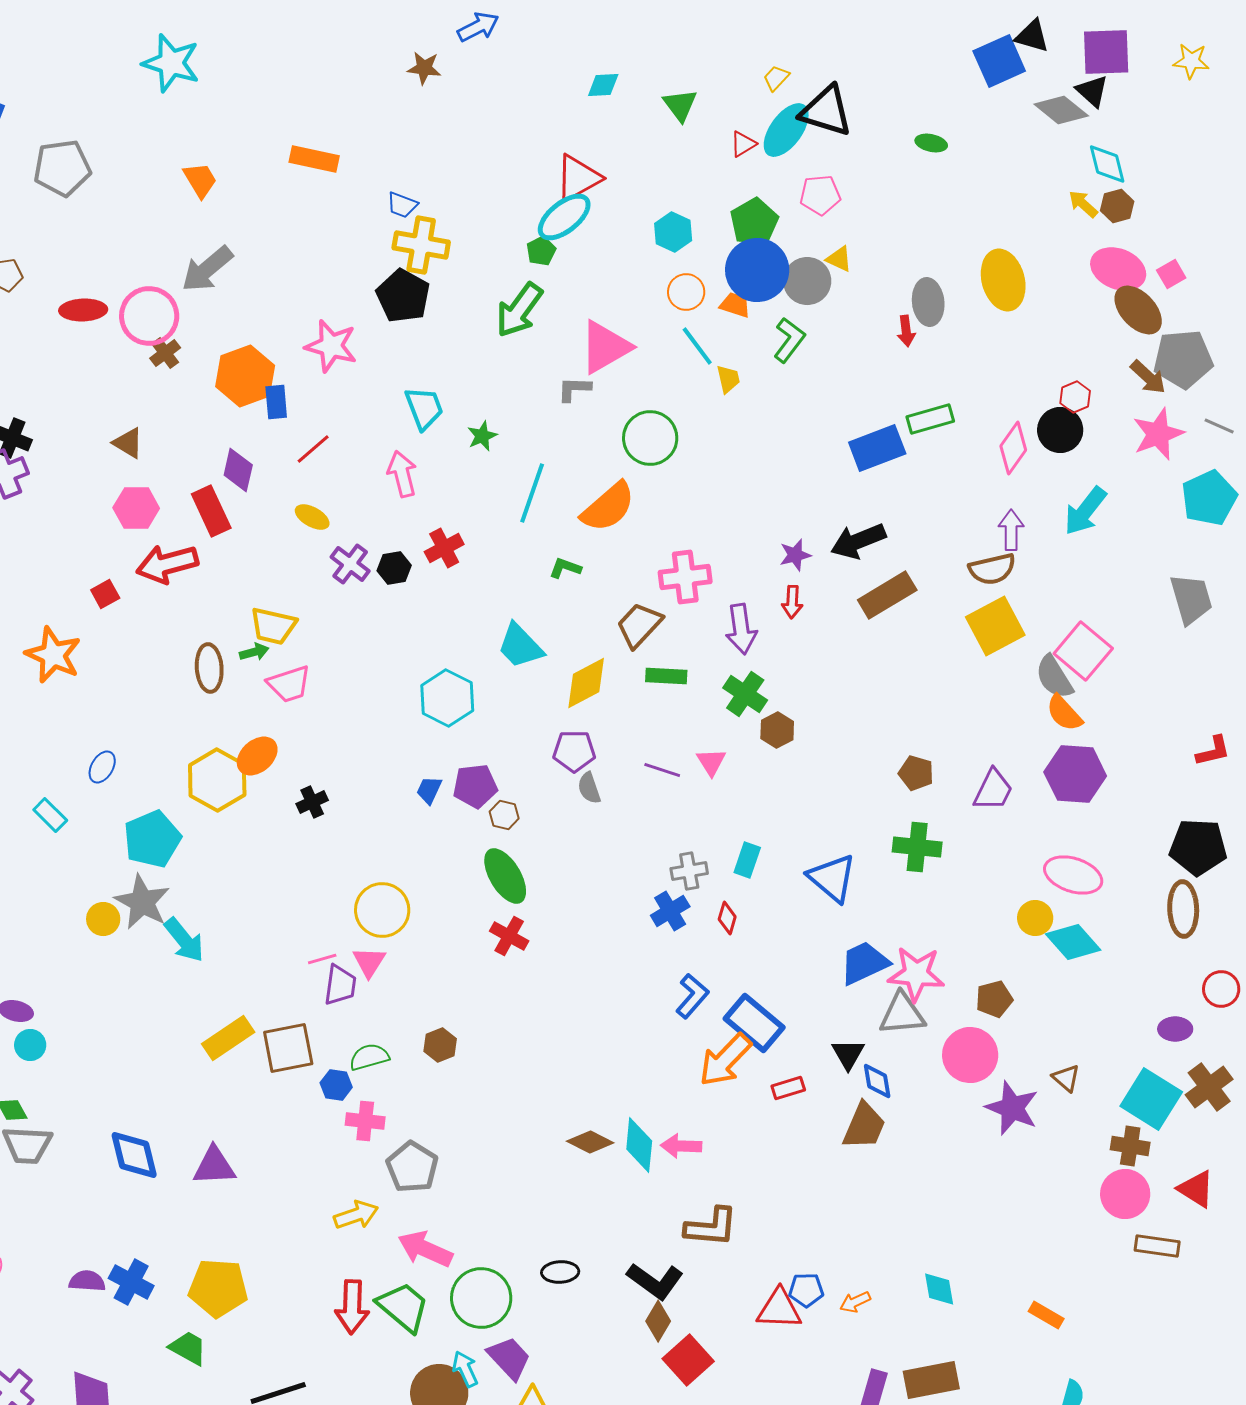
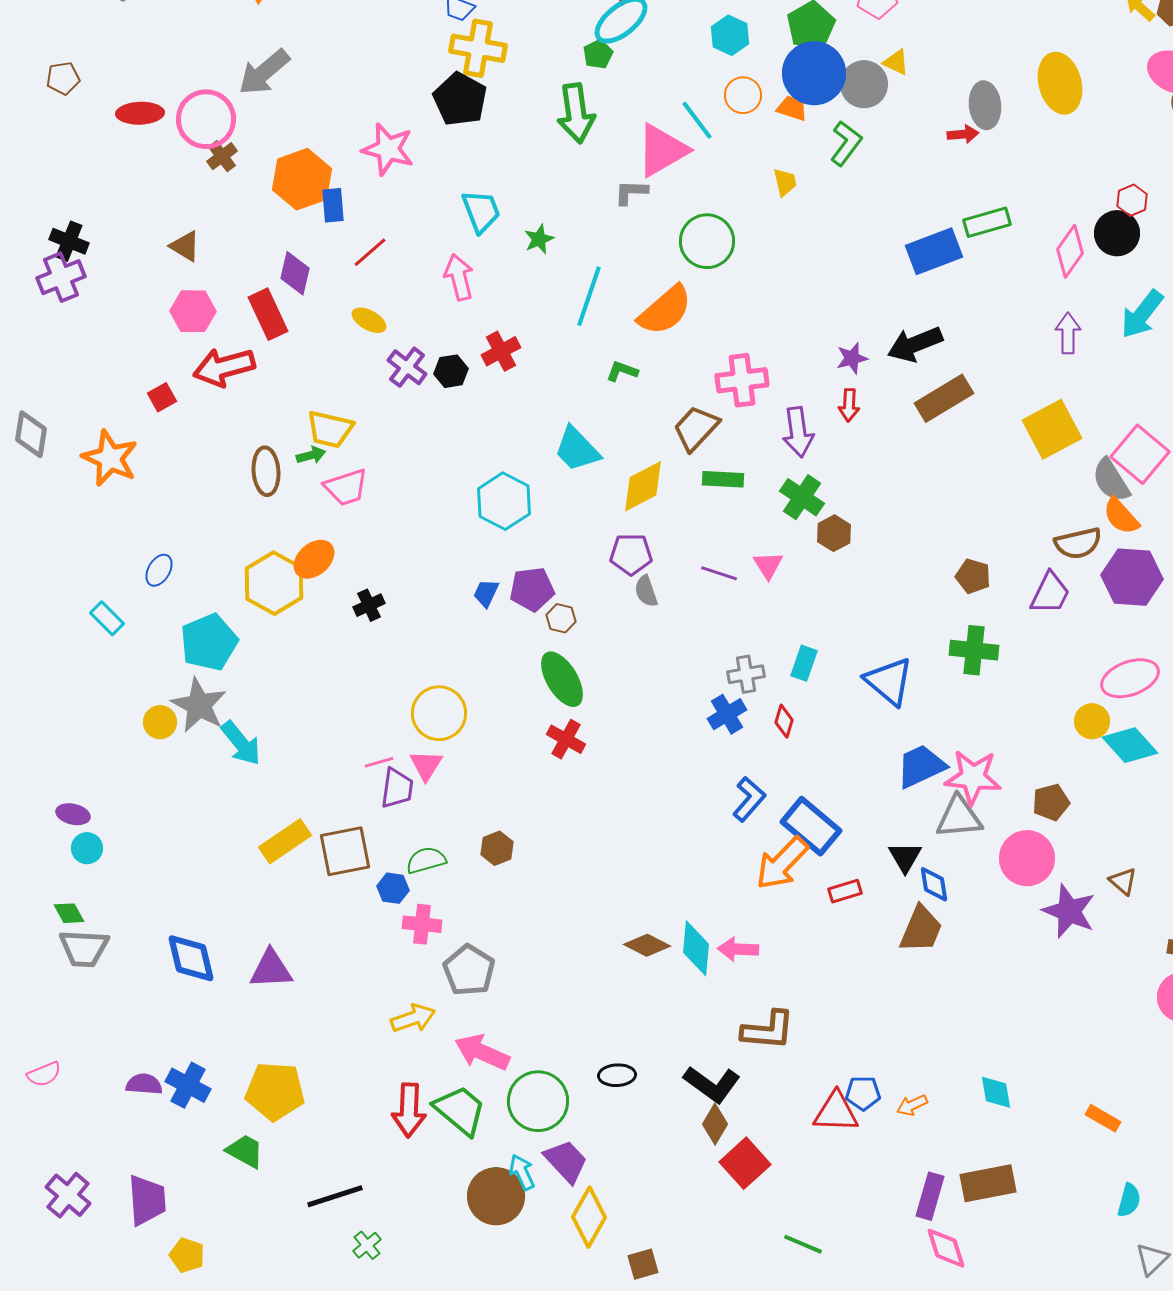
green arrow: (519, 310) -> (576, 113), turned -44
red arrow: (906, 331) -> (963, 134), turned -88
cyan line: (697, 346) -> (697, 120), moved
brown semicircle: (992, 569) -> (1078, 543), moved
pink ellipse: (1073, 875) -> (1130, 678), turned -38

